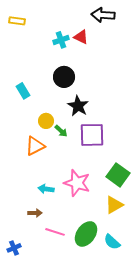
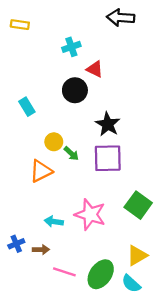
red triangle: (81, 37) -> (95, 69), moved
black star: (78, 106) -> (108, 124), moved
yellow triangle: (114, 205) -> (137, 255), moved
blue cross: (14, 248) -> (16, 244), moved

